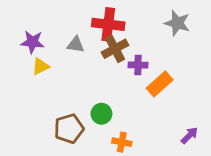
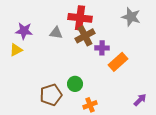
yellow triangle: (41, 66) -> (16, 50), moved
orange cross: (122, 142) -> (90, 105), turned -32

